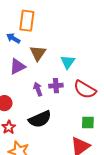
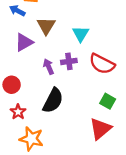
black semicircle: (40, 119) -> (53, 101), turned -35
green square: (88, 123) -> (108, 101), turned 32

